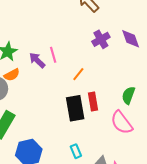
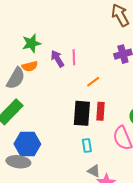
cyan rectangle: (76, 151) -> (87, 145), moved

